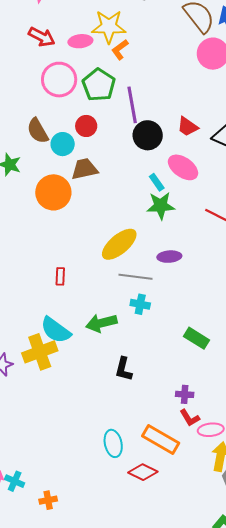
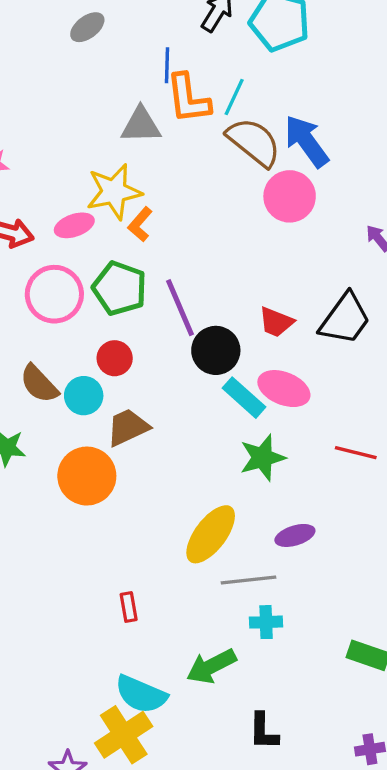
cyan rectangle: (157, 182) -> (244, 398), moved, size x1.5

